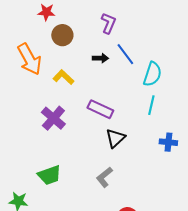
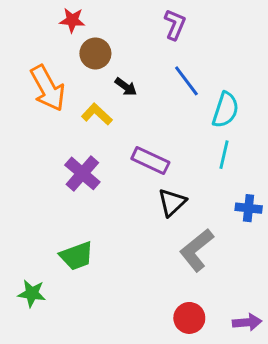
purple L-shape: (108, 23) -> (175, 25), moved
black arrow: (100, 58) -> (126, 87), moved, turned 35
gray L-shape: (104, 177) -> (197, 250), moved, size x1.4

